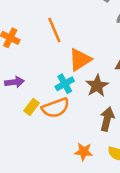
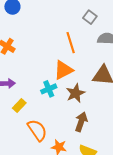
orange line: (54, 30) -> (71, 43), moved
orange semicircle: (55, 108) -> (37, 130), moved, turned -110

